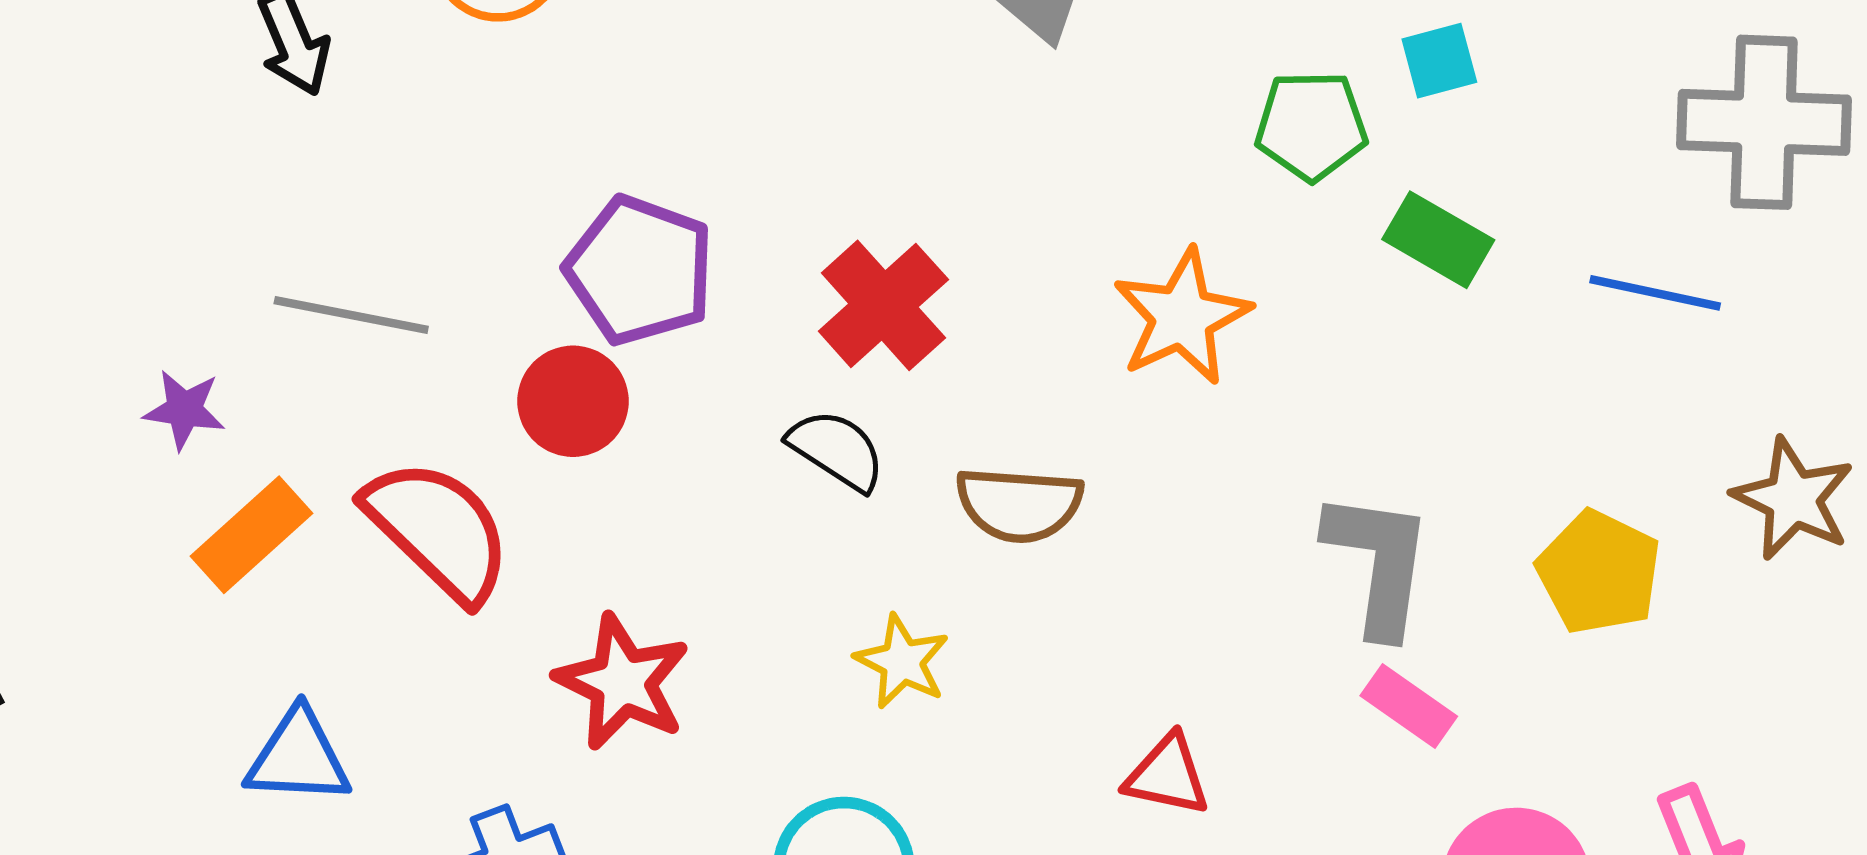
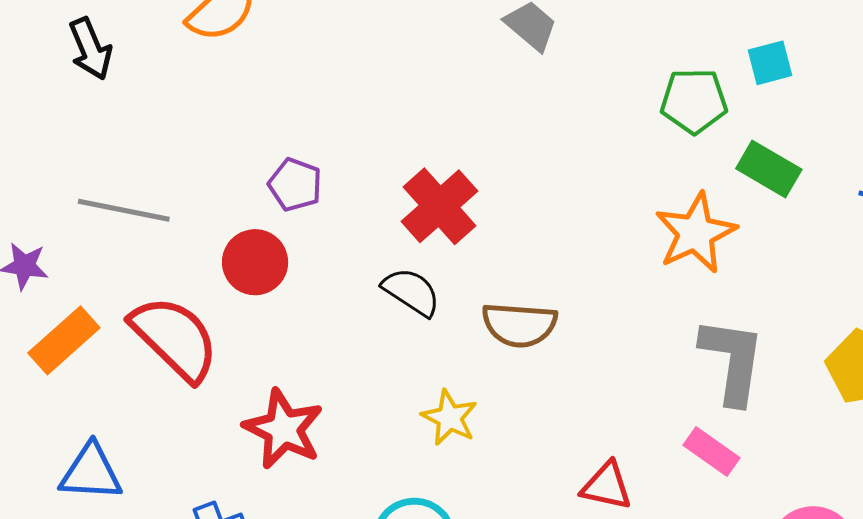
purple pentagon: (640, 270) -> (295, 185), size x0.6
orange star: (1182, 317) -> (696, 233), moved
pink rectangle: (1409, 706) -> (711, 451), moved

